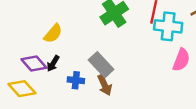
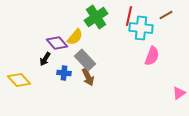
yellow semicircle: (53, 34) -> (75, 37), moved
purple diamond: (34, 63) -> (57, 43), moved

